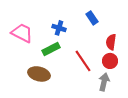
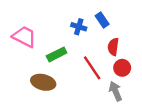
blue cross: (59, 28) -> (79, 27), moved
red semicircle: (111, 42) -> (113, 47), moved
gray arrow: (104, 82) -> (115, 91), turned -36

